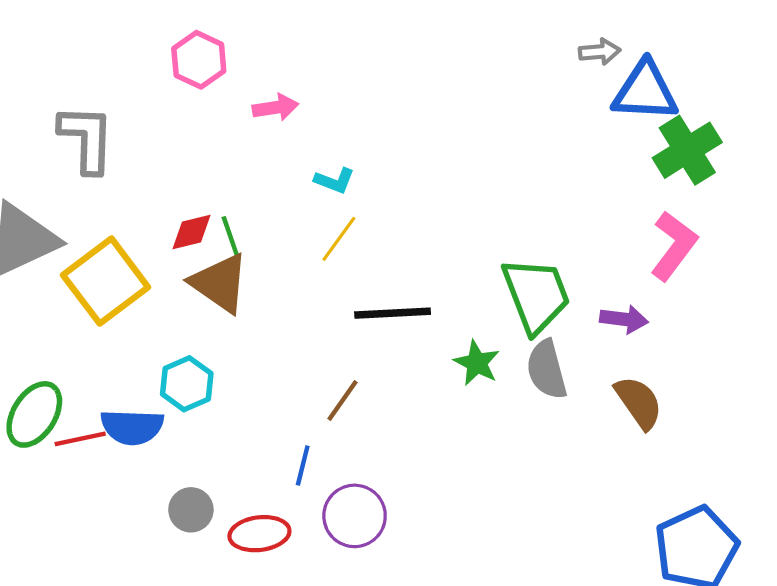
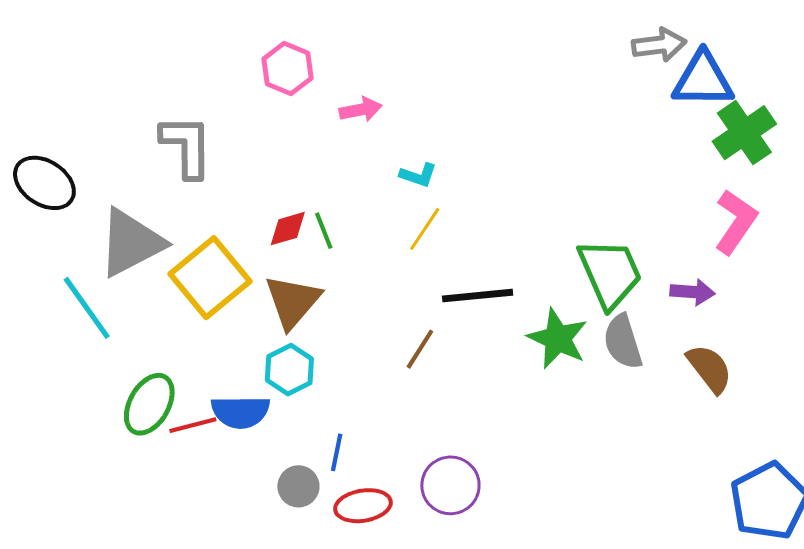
gray arrow: (600, 52) -> (659, 45), size x1.4
brown triangle: (220, 283) -> (293, 301), moved, turned 38
green star: (477, 363) -> (558, 339), size x1.4
brown line: (343, 400) -> (420, 349), moved
blue line: (303, 465) -> (337, 452), moved

